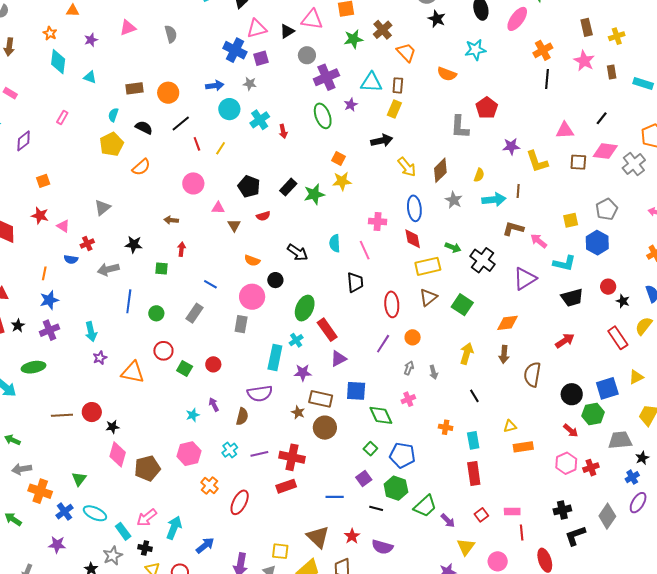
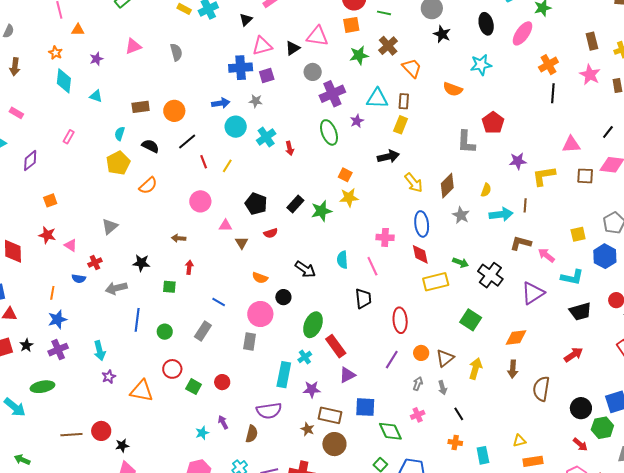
blue cross: (235, 50) -> (241, 68), turned -30
yellow L-shape: (537, 162) -> (544, 176), turned 100
brown triangle: (428, 297) -> (445, 358), moved
black line: (474, 396) -> (459, 414), moved

